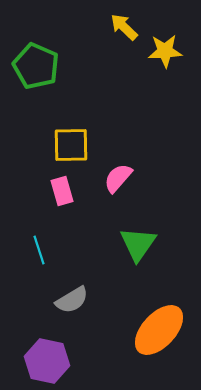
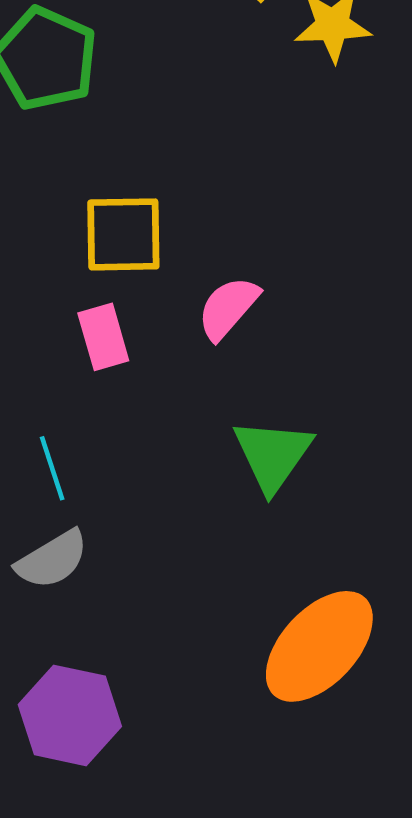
gray semicircle: (72, 300) -> (52, 560), moved

